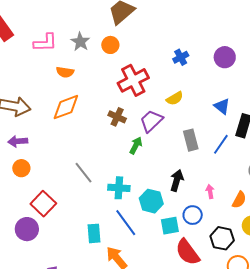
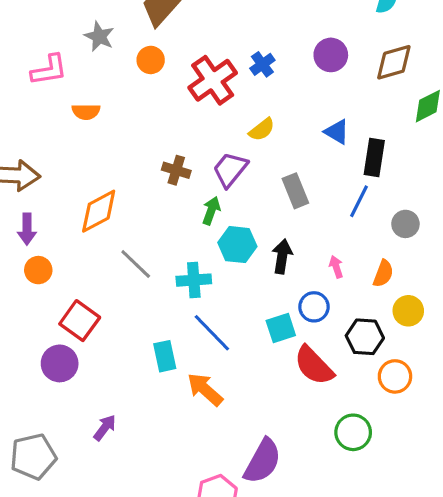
gray star: (80, 42) -> (99, 36), moved
red cross: (133, 80) -> (213, 80), moved
orange diamond: (66, 107) -> (99, 211), moved
purple arrow: (18, 141) -> (27, 229), turned -78
blue line: (221, 144) -> (359, 201), moved
cyan hexagon: (151, 201) -> (237, 245), moved

